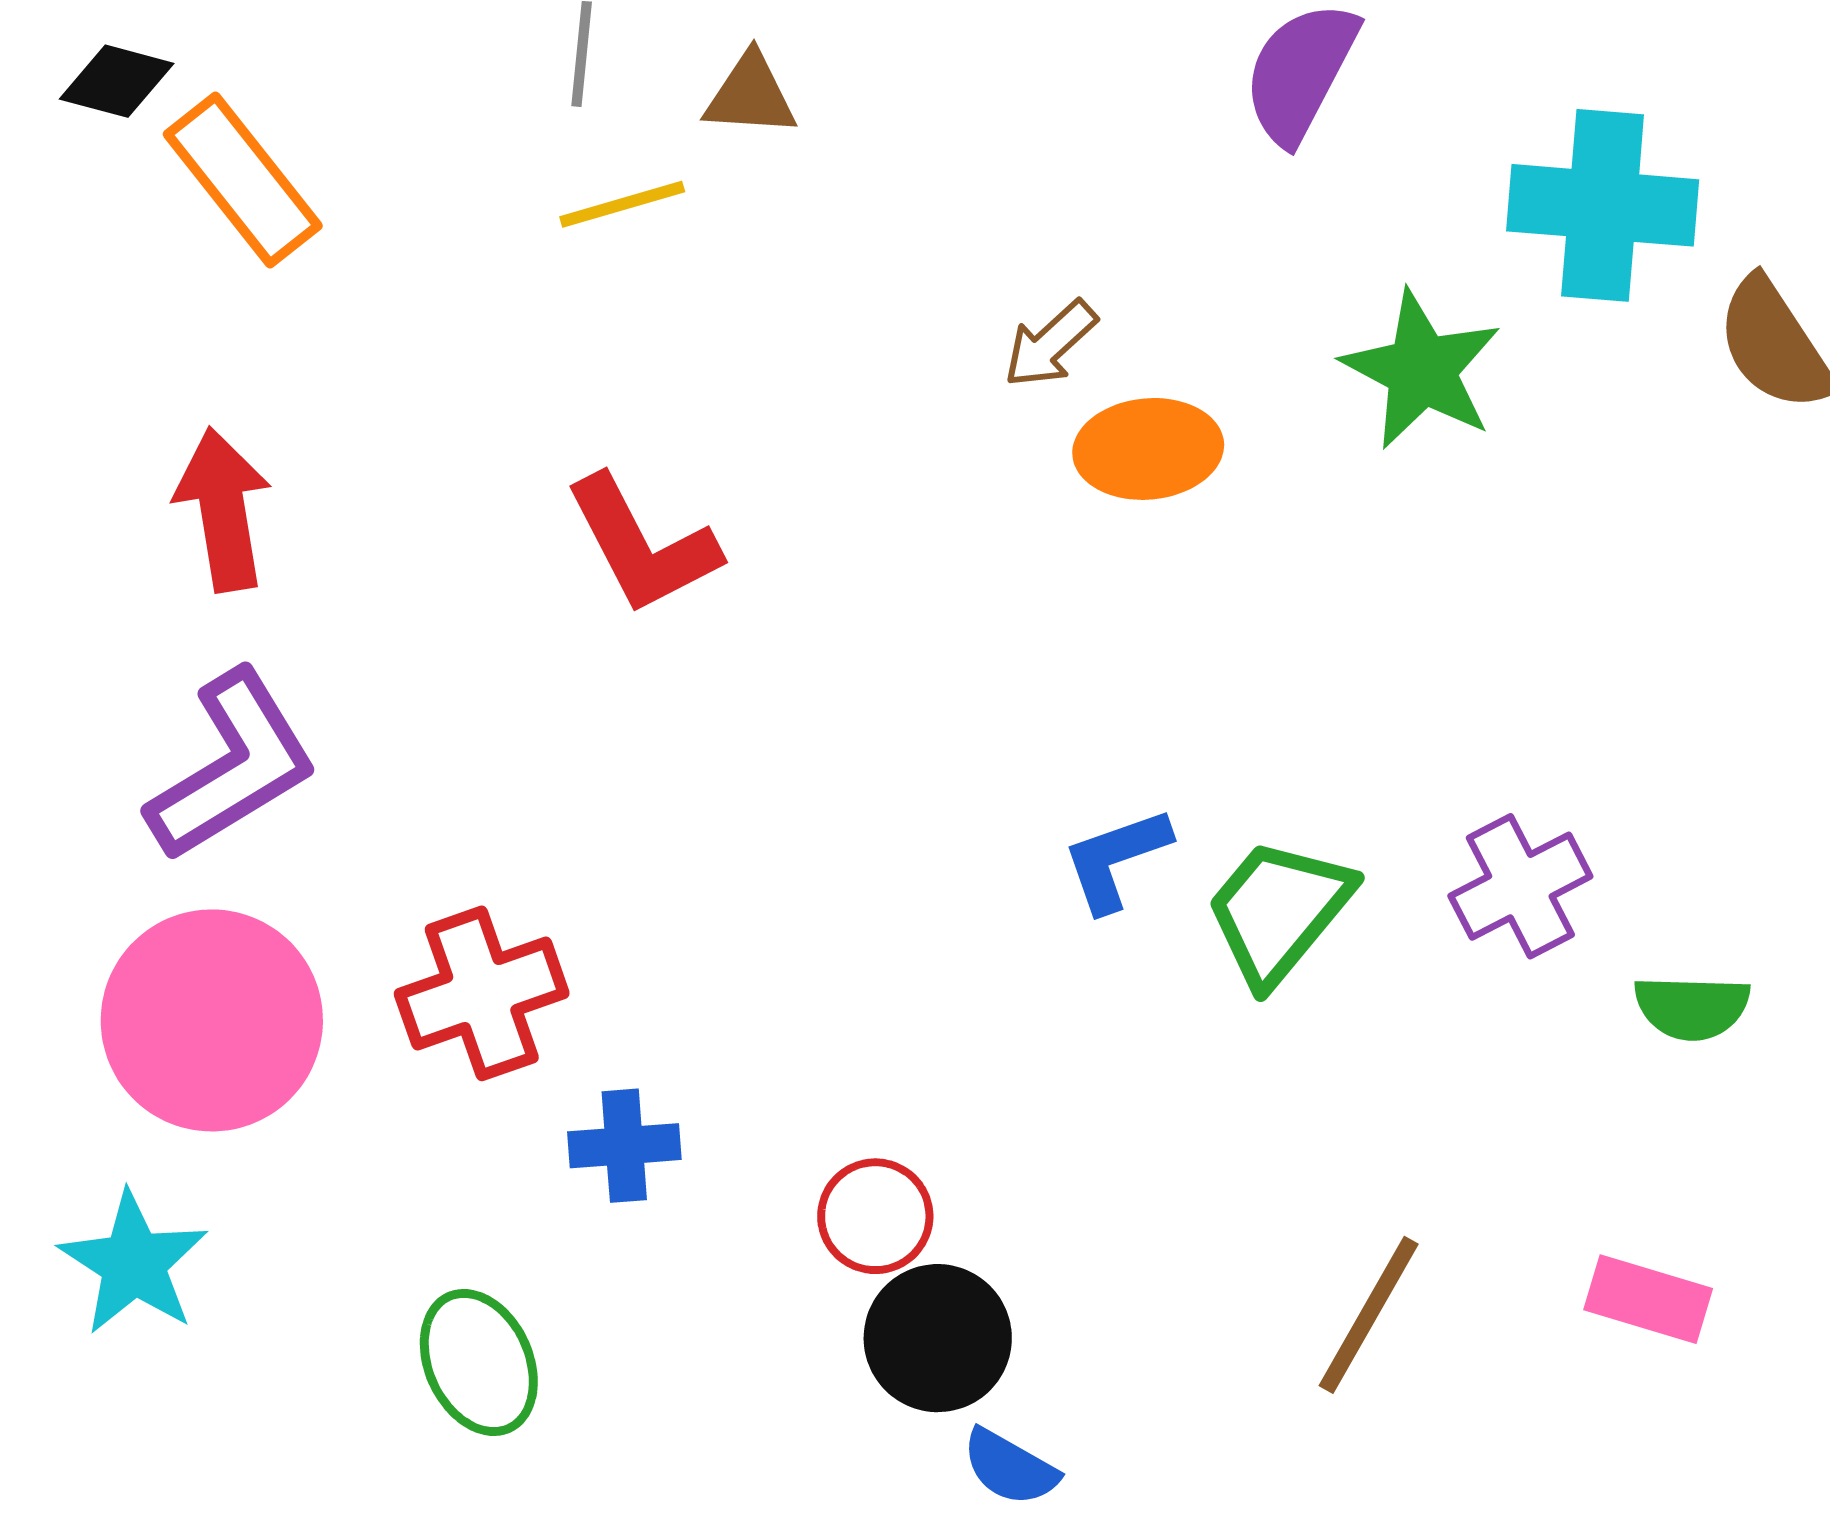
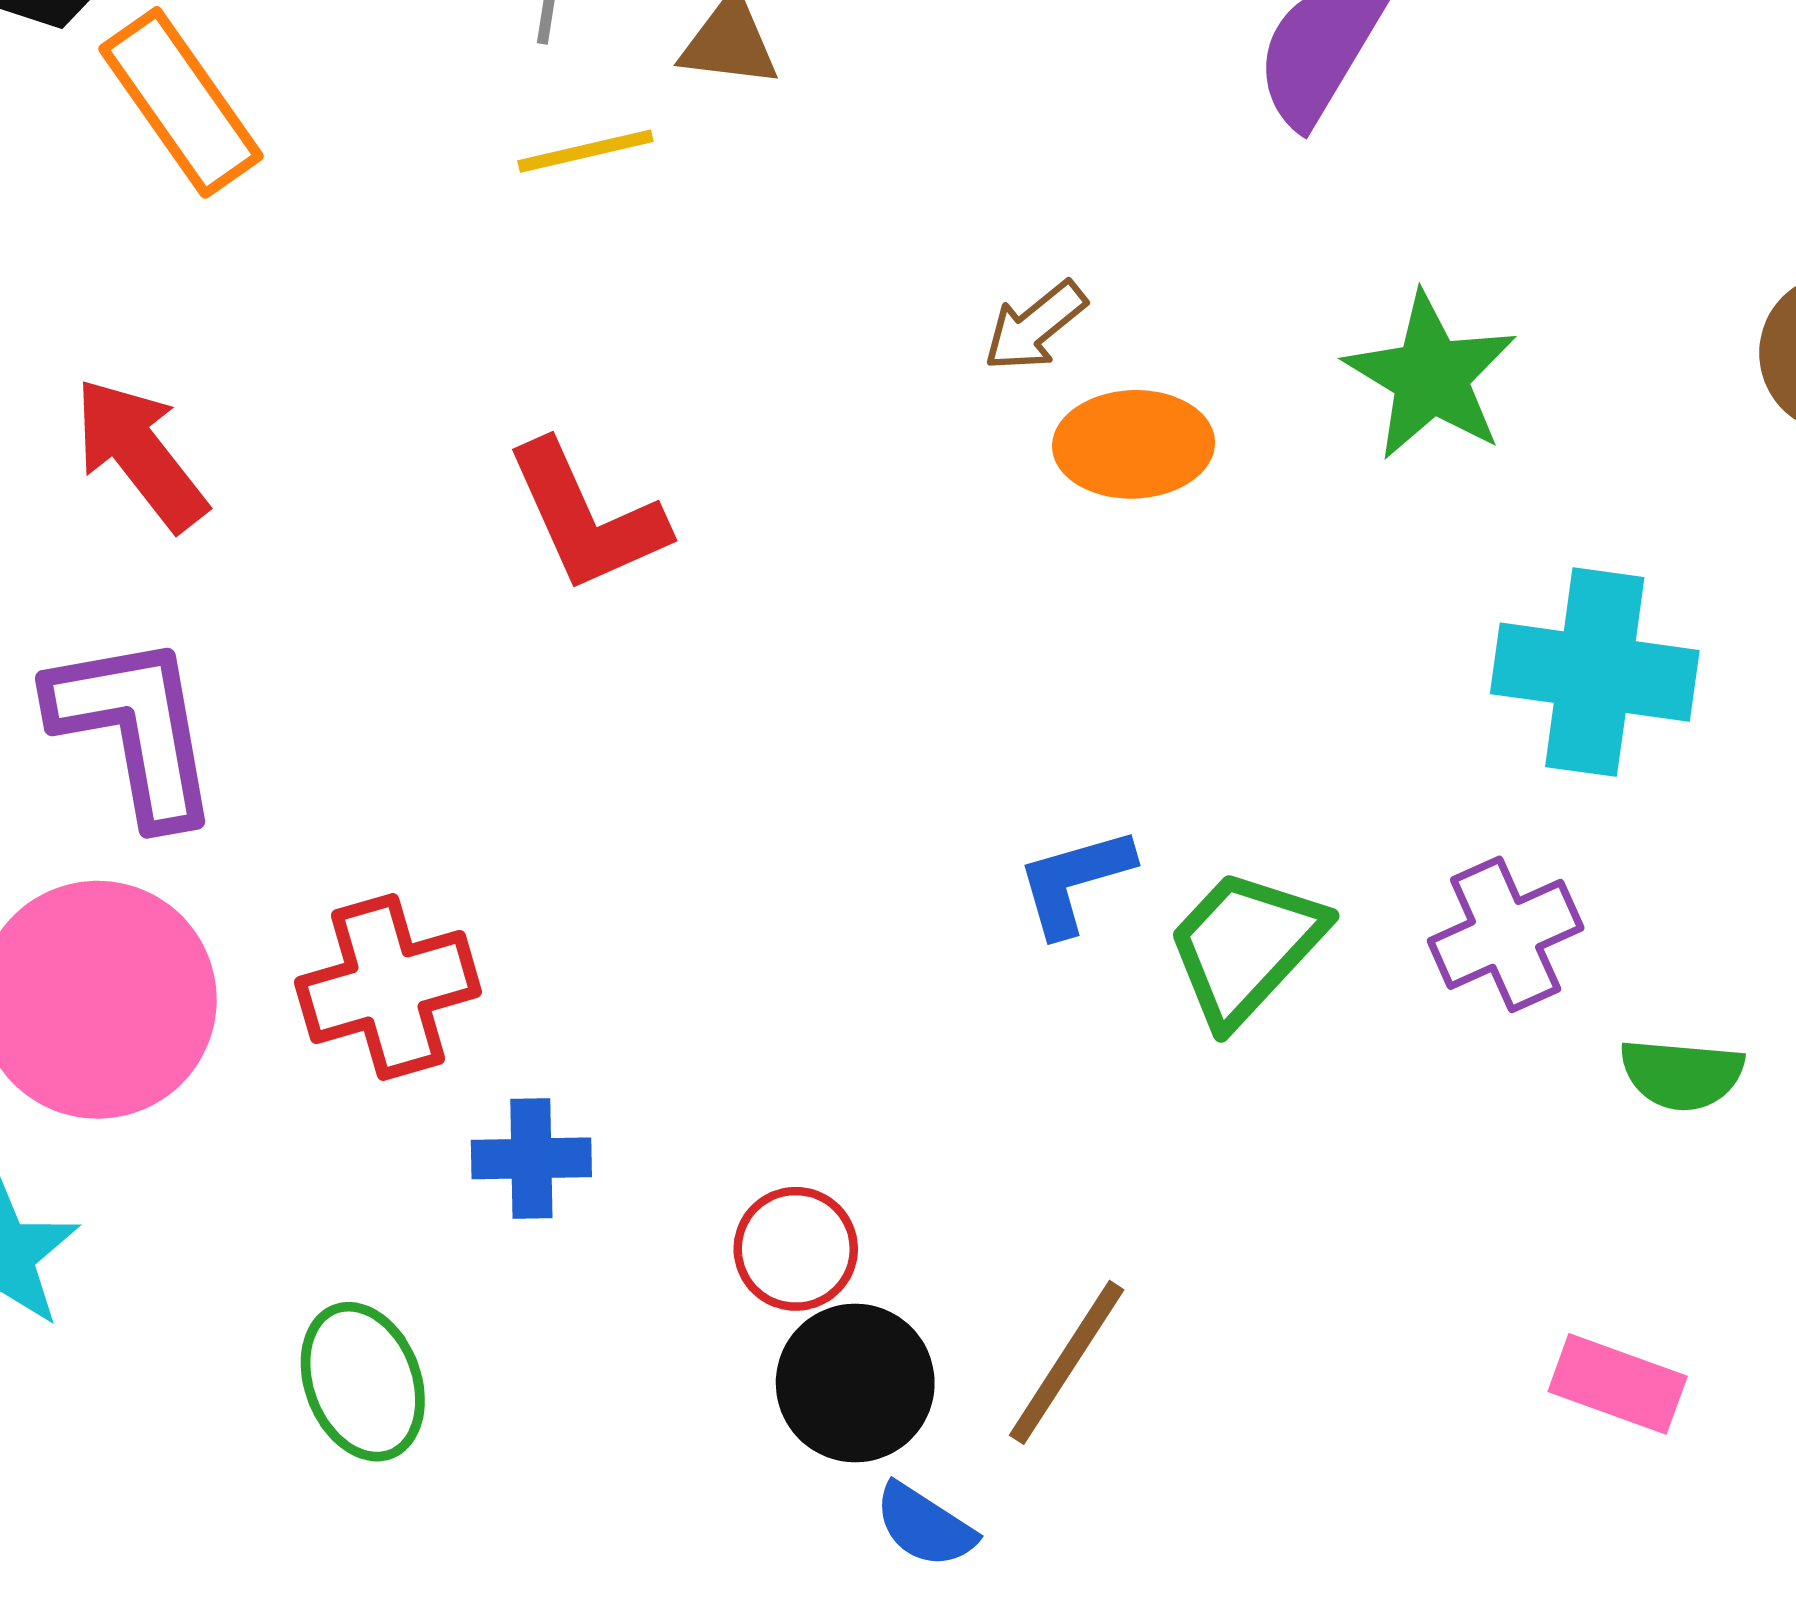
cyan cross: (1603, 205) -> (1595, 672), moved
red arrow: (223, 510) -> (140, 454), turned -32
purple L-shape: (232, 766) -> (135, 729), turned -72
brown line: (1369, 1315) -> (1067, 1362), moved

